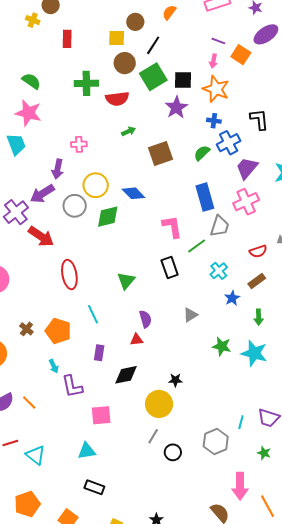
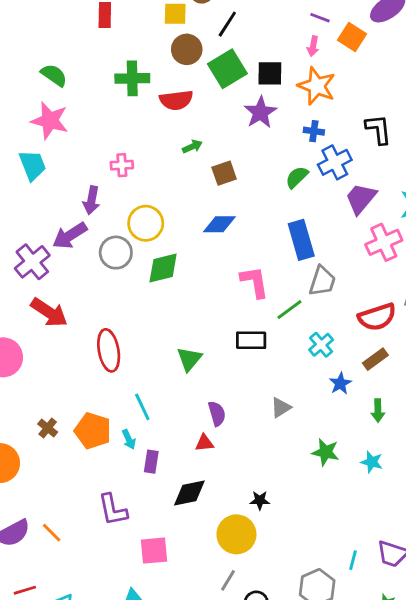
brown square: (160, 154) -> (224, 173), moved, size x0.7
blue diamond: (133, 193) -> (219, 224), moved, turned -45
pink cross: (246, 202) -> (384, 242), moved
red arrow: (41, 236) -> (49, 312), moved
red semicircle: (258, 251) -> (377, 317), size x1.5
black rectangle: (170, 268) -> (251, 340), turned -70
cyan star: (254, 353) -> (372, 462), size x0.6
cyan arrow: (54, 366) -> (129, 439), moved

